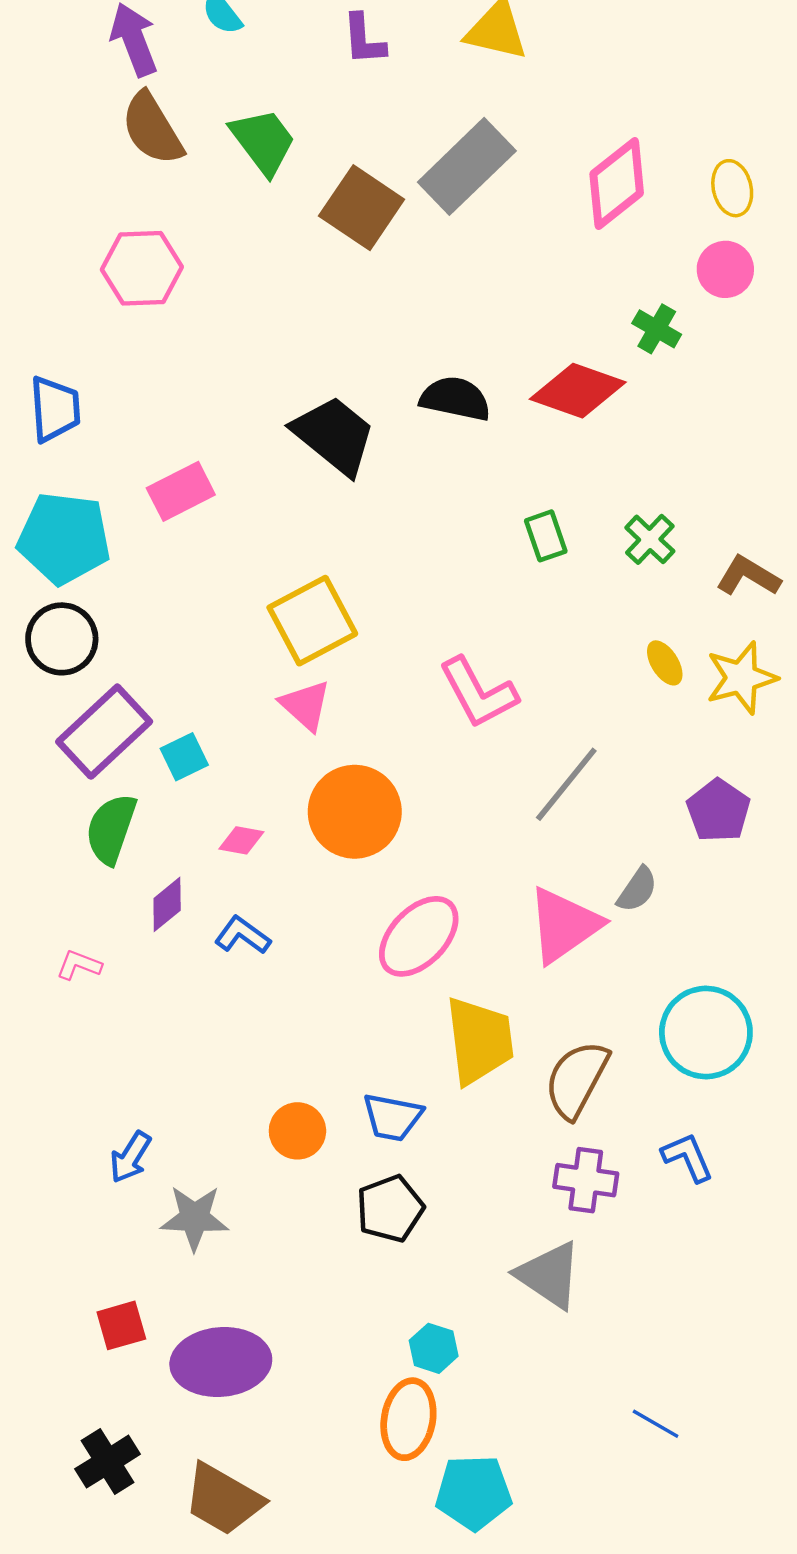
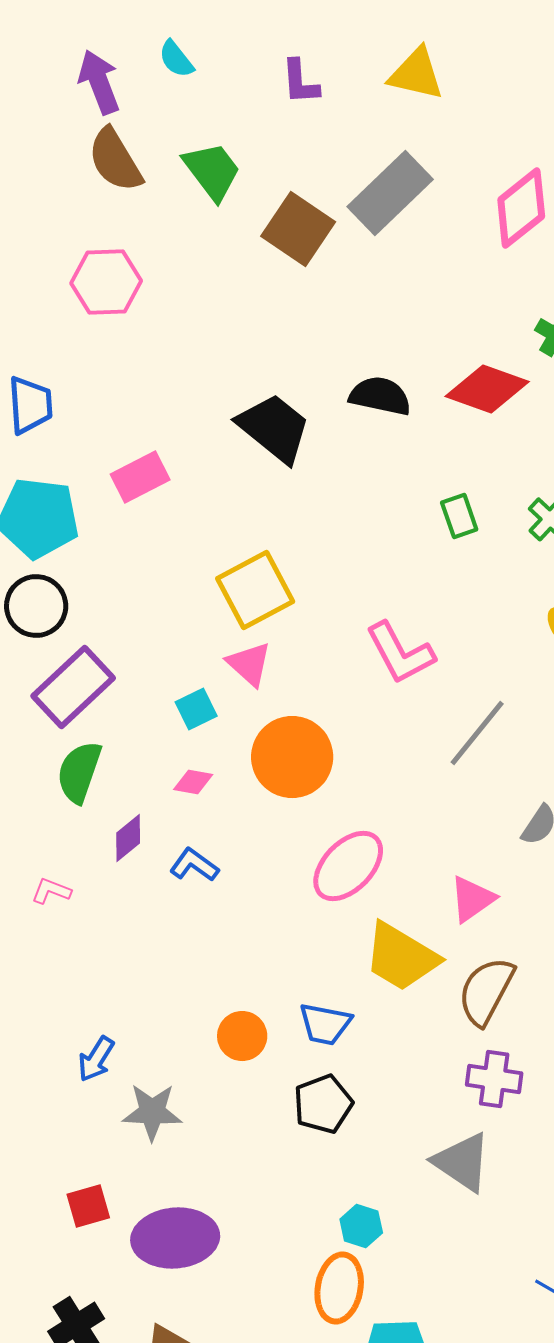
cyan square: (184, 757) -> (196, 709), moved
pink triangle: (564, 925) -> (472, 899), moved, size x0.7
yellow trapezoid: (479, 1041) -> (401, 957), turned 128

